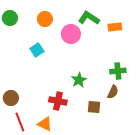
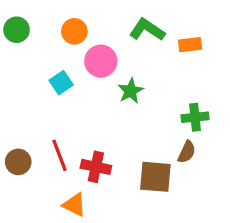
pink circle: (71, 34) -> (101, 61), moved
green star: (79, 80) -> (131, 91), moved
brown square: (94, 107) -> (155, 177), size x1.5
red line: (20, 122) -> (59, 155), moved

